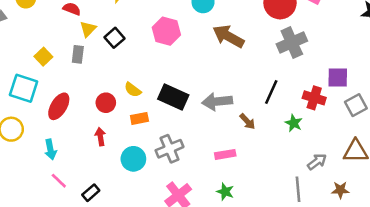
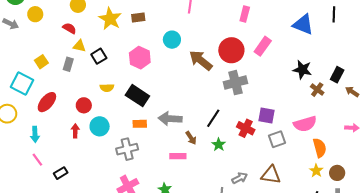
yellow triangle: (88, 29) -> (79, 46), turned 48
brown arrow: (228, 36) -> (201, 60), moved
yellow semicircle: (133, 90) -> (107, 88), moved, turned -48
black rectangle: (173, 97) -> (137, 96), moved
orange rectangle: (139, 118) -> (140, 124), moved
green star: (294, 123) -> (219, 145), moved
pink rectangle: (225, 154) -> (178, 156), moved
cyan circle: (133, 159) -> (100, 126), moved

